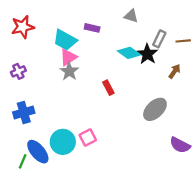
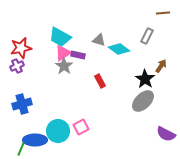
gray triangle: (131, 16) -> (99, 40), moved
red star: (23, 27) -> (21, 48), moved
purple rectangle: (92, 28) -> (78, 55), moved
brown line: (183, 41) -> (163, 13), moved
black star: (147, 54) -> (145, 79), moved
blue ellipse: (38, 152) -> (35, 140), turned -50

